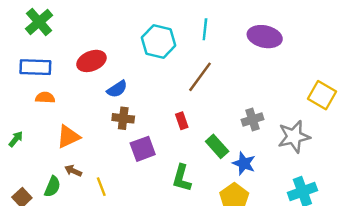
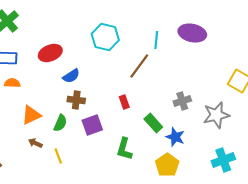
cyan line: (205, 29) -> (156, 40), moved
green semicircle: (52, 187) -> (60, 123), moved

